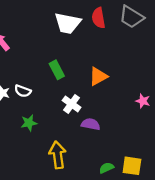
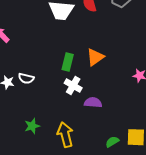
green rectangle: (57, 70) -> (68, 62), moved, turned 48
green star: (29, 123) -> (32, 126), moved

